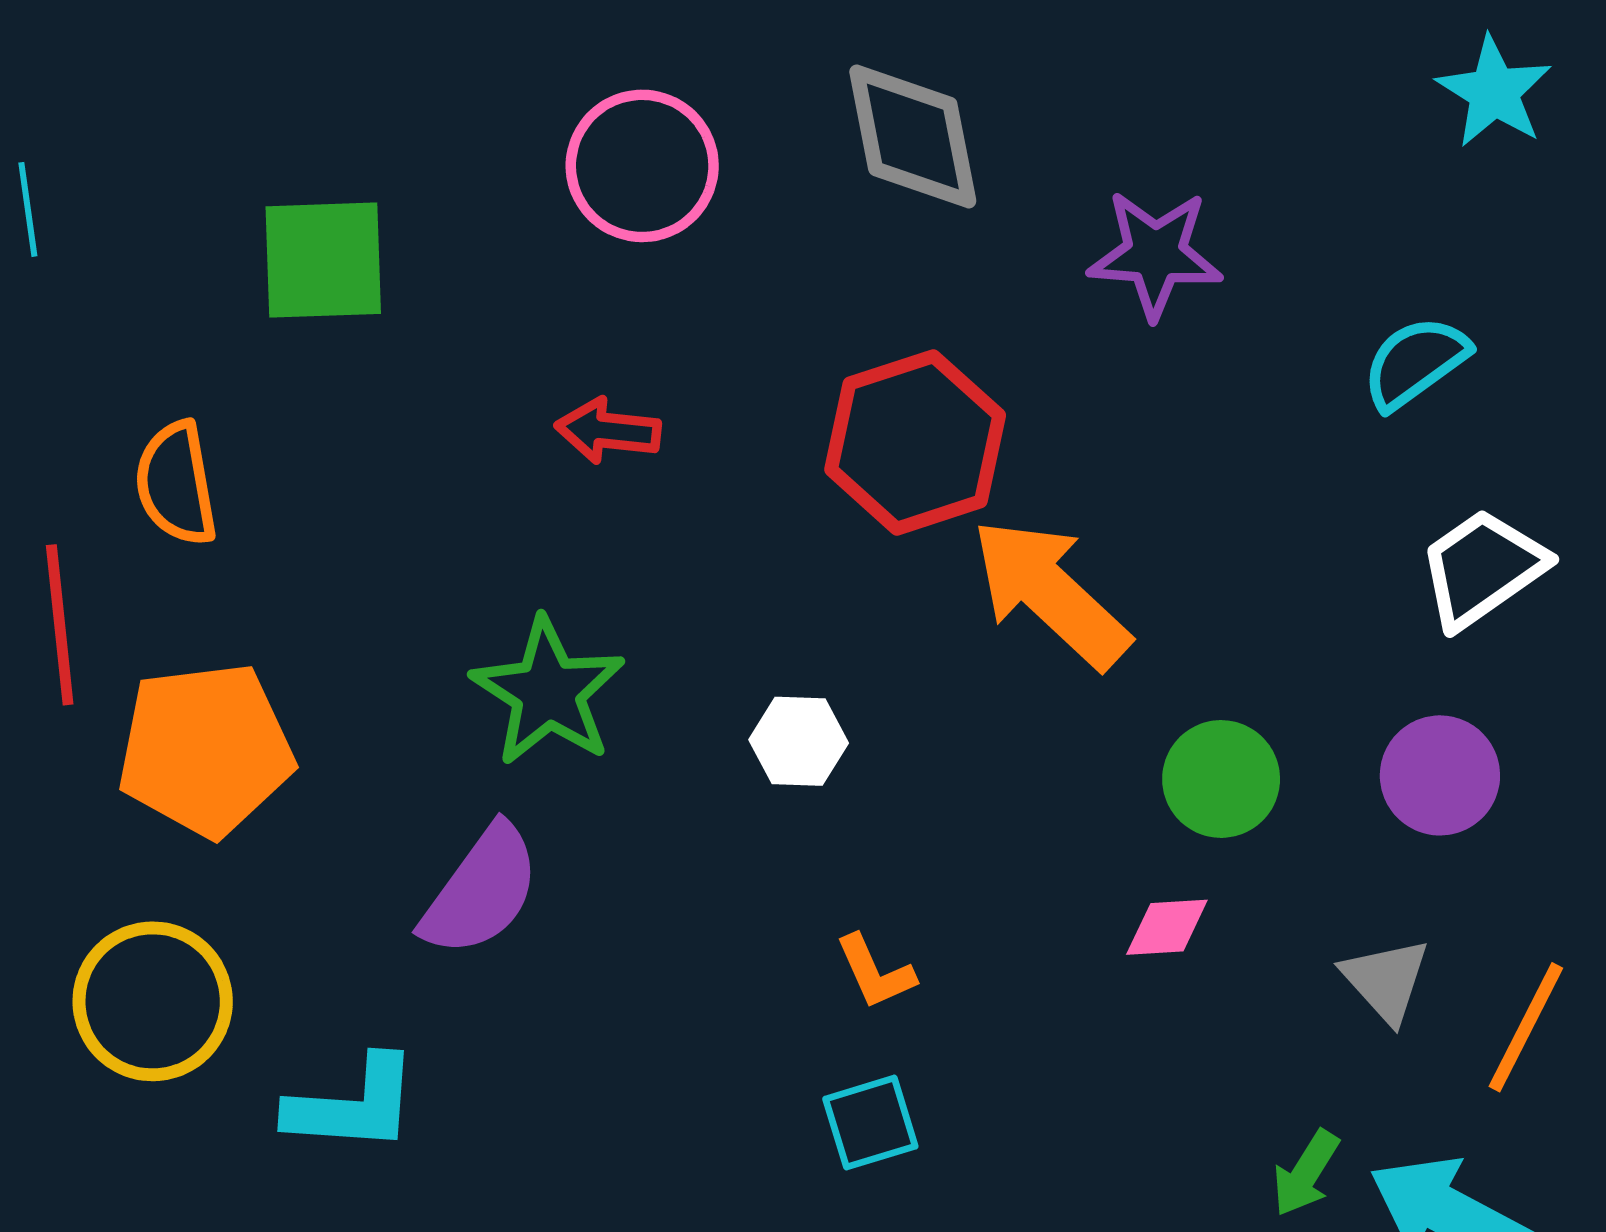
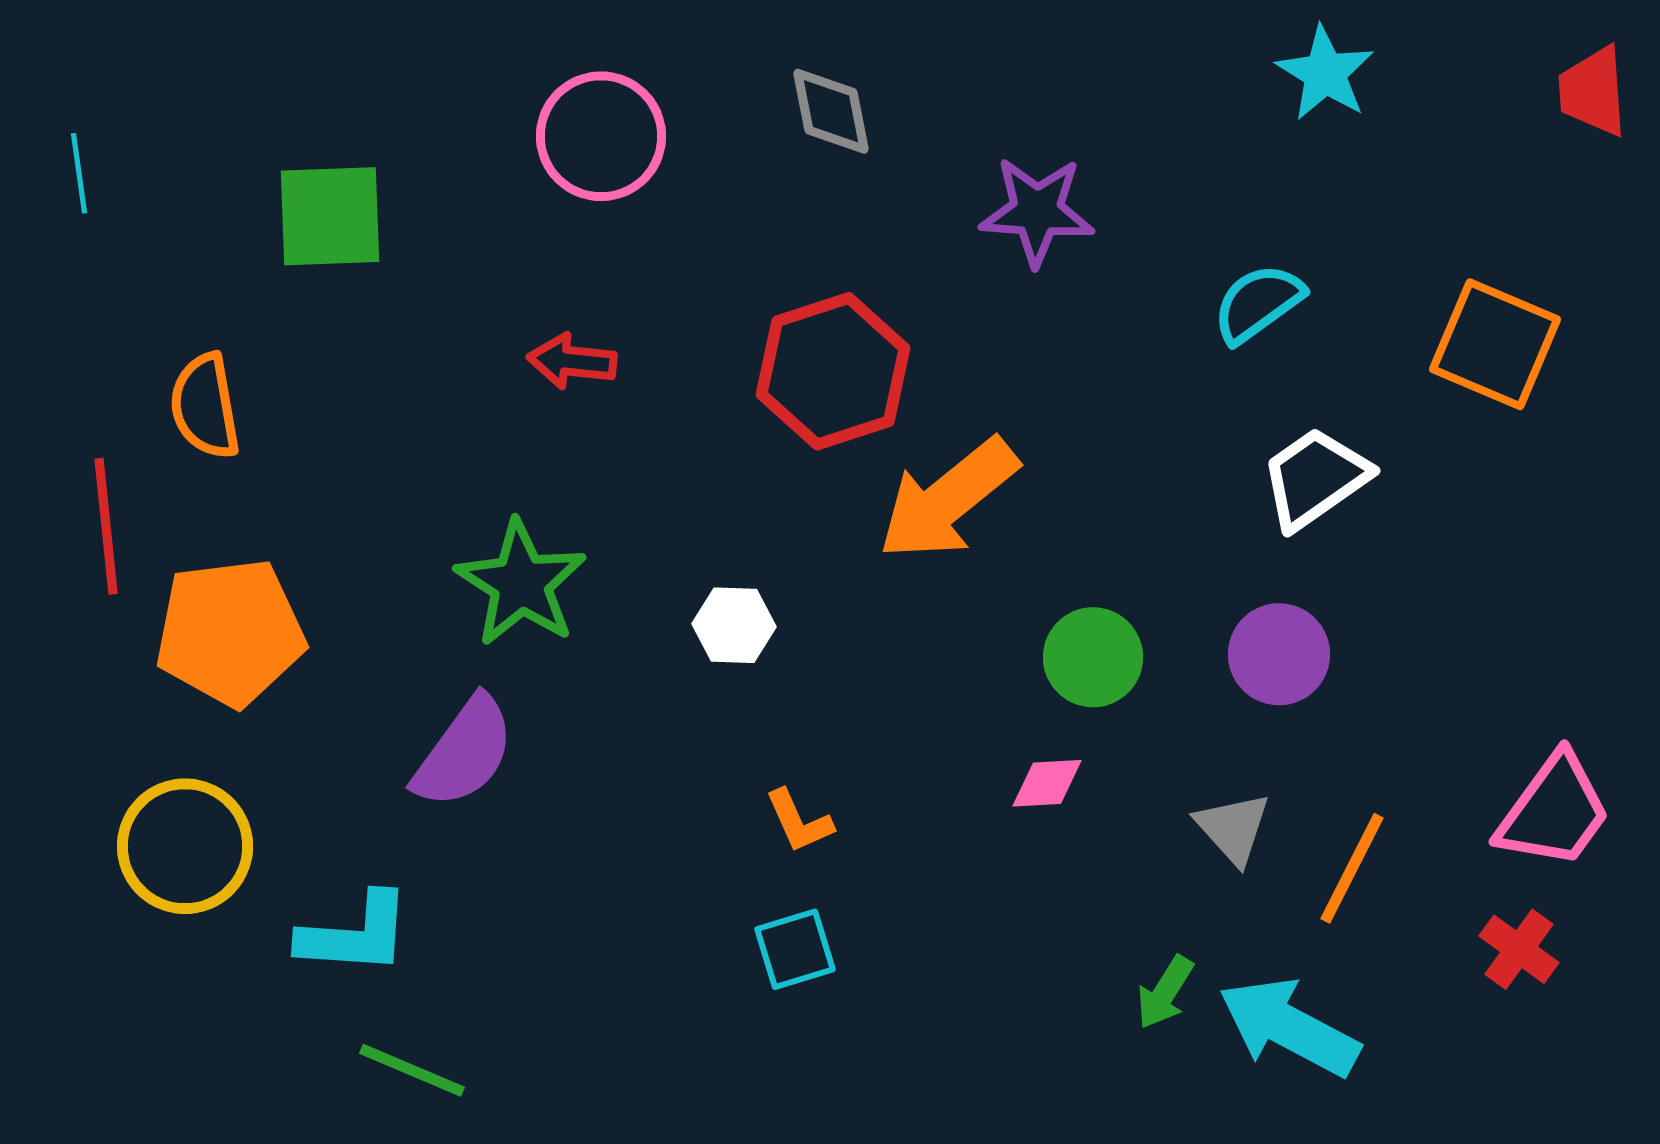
gray diamond: (913, 136) -> (831, 111), size x0.7
orange arrow: (1050, 593) -> (948, 499), turned -82

